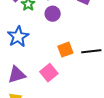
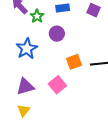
purple circle: (53, 14) -> (57, 34), moved

